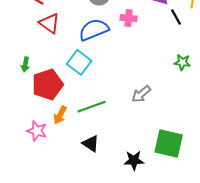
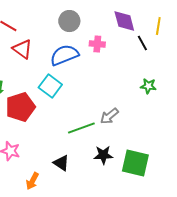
green line: (92, 107) -> (81, 128), moved
orange arrow: (60, 115) -> (32, 181), moved
black star: (134, 160) -> (103, 155), moved

